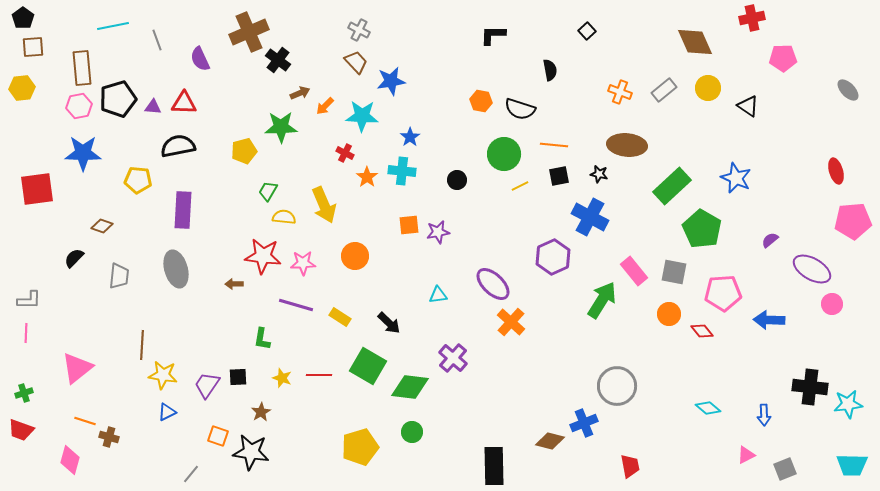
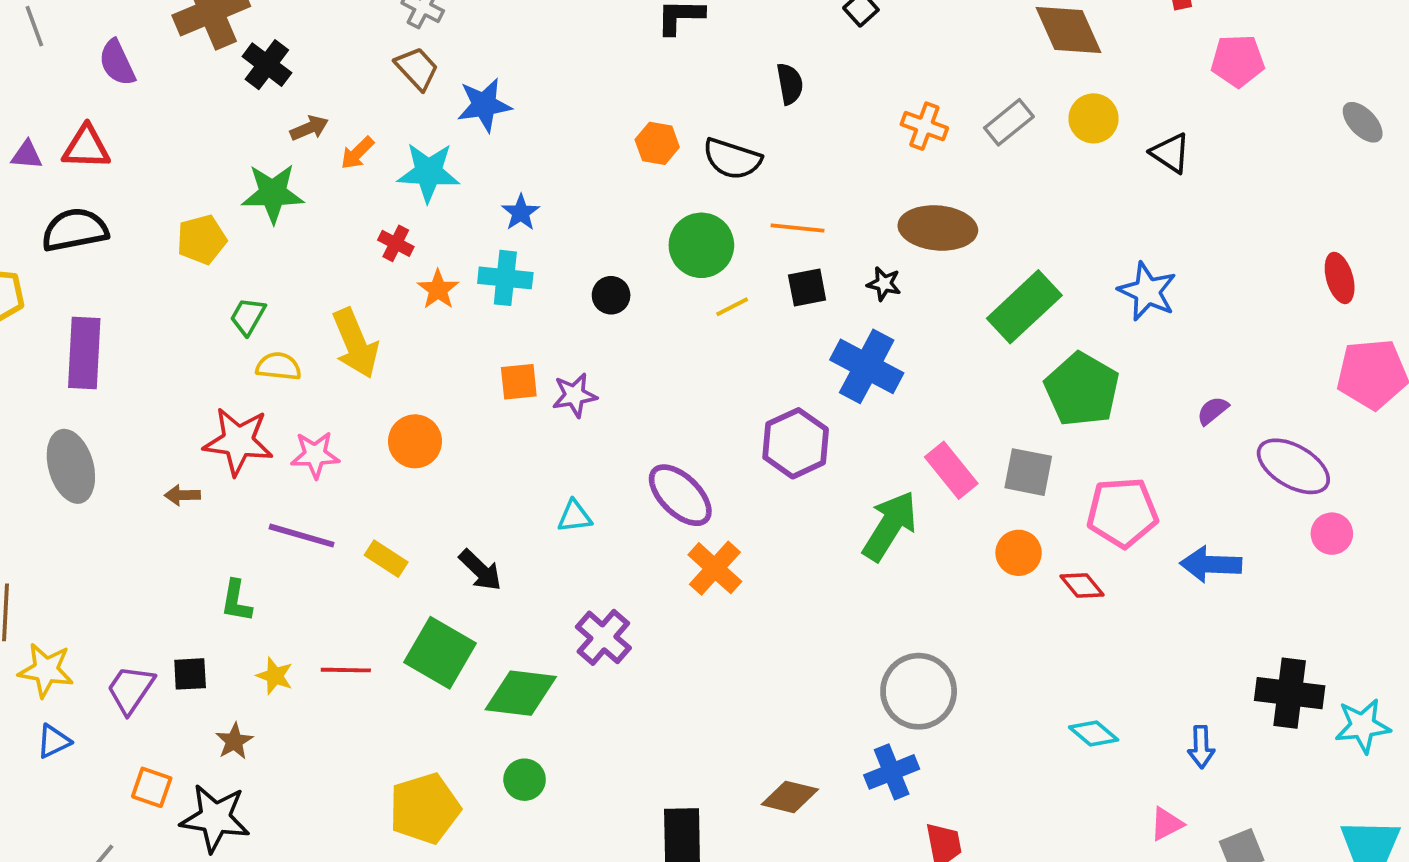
blue cross: (584, 423) -> (892, 772), moved

